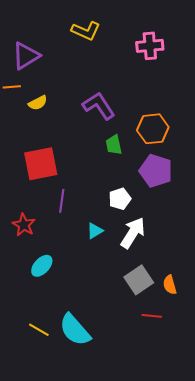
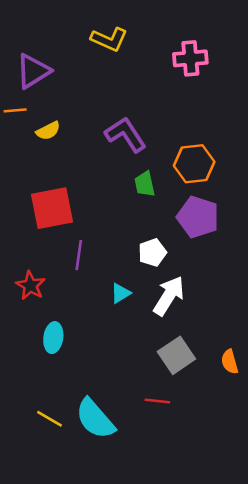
cyan ellipse: (42, 266) -> (53, 338), turned -35
orange semicircle: (170, 285) -> (230, 362), moved
red line: (152, 316) -> (157, 401), moved

